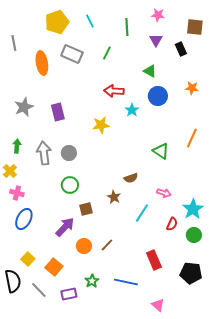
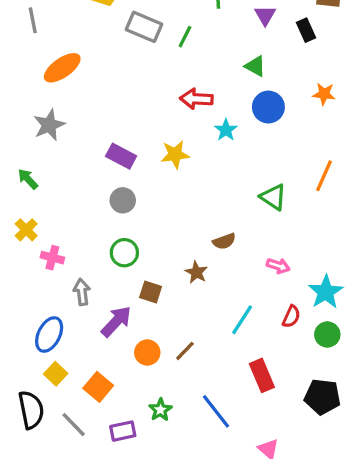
gray rectangle: (72, 54) -> (144, 27), moved
orange ellipse: (42, 63) -> (62, 68), moved, turned 65
purple rectangle: (58, 112) -> (121, 156), moved, turned -48
green arrow: (17, 146) -> (28, 179), moved, turned -48
gray arrow: (44, 153) -> (82, 292), moved, size x0.7
pink cross: (17, 193) -> (52, 258), moved
brown square: (86, 209) -> (151, 292), turned 32
cyan line: (142, 213) -> (242, 320), moved
blue ellipse: (24, 219) -> (49, 335), moved
blue line: (126, 282) -> (216, 411), turned 40

